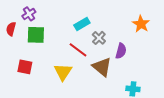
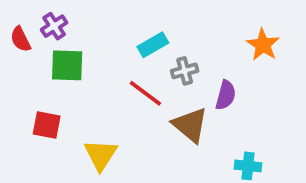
red semicircle: (11, 29) -> (21, 39), moved, turned -40
gray cross: (99, 38) -> (185, 71), turned 32
yellow triangle: (63, 72) -> (101, 155), moved

